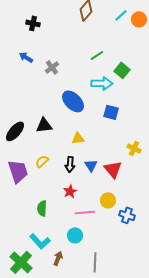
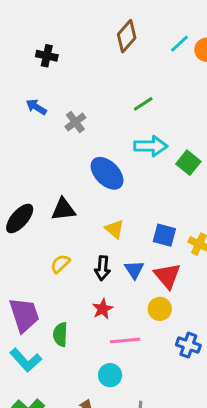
green square: (122, 70) -> (188, 163), moved
blue square: (111, 112) -> (164, 235), moved
yellow triangle: (78, 138) -> (115, 229), turned 48
purple trapezoid: (18, 171) -> (24, 315), moved
yellow circle: (108, 200) -> (160, 309), moved
cyan L-shape: (40, 241) -> (26, 360), moved

